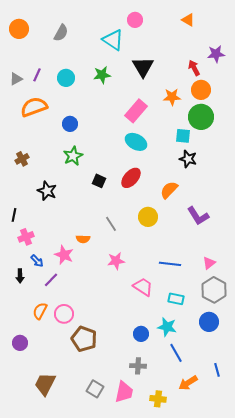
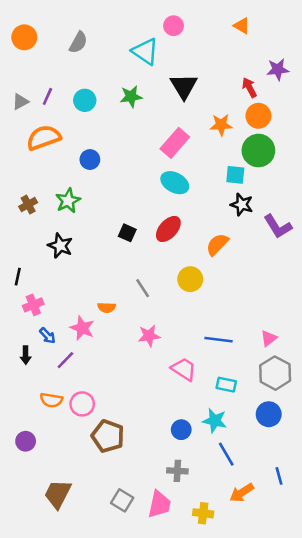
green star: (73, 156) -> (68, 201), moved
purple L-shape: (198, 216) -> (278, 226), moved
orange semicircle: (40, 311) -> (51, 400), turned -108

